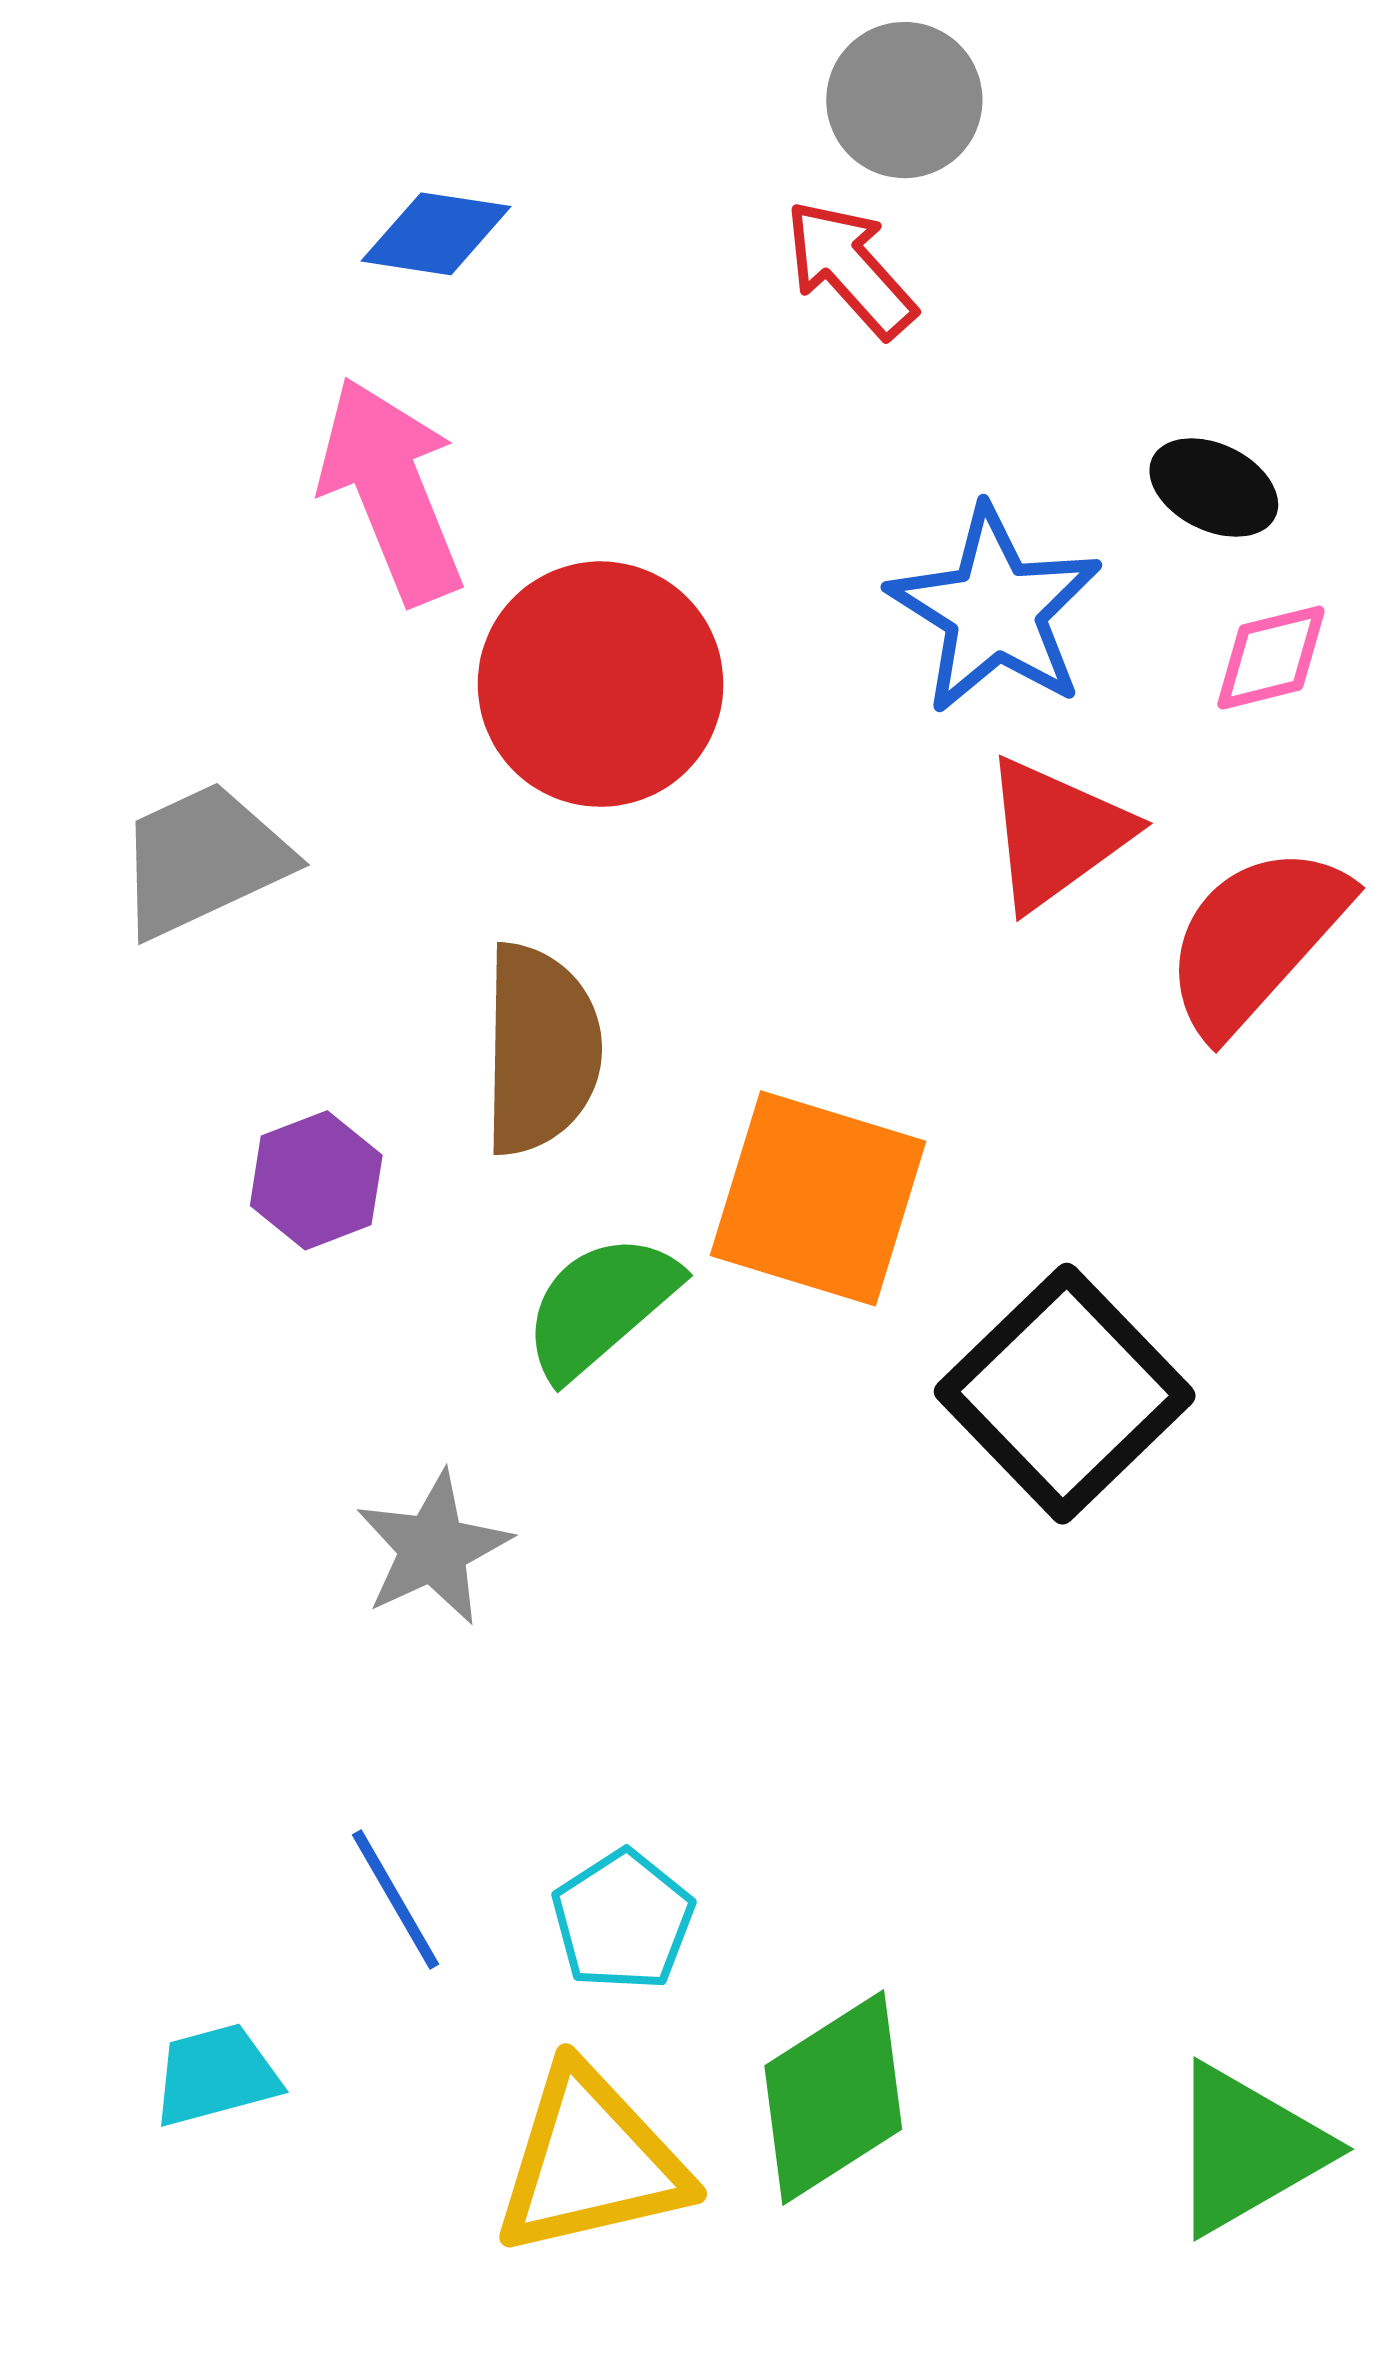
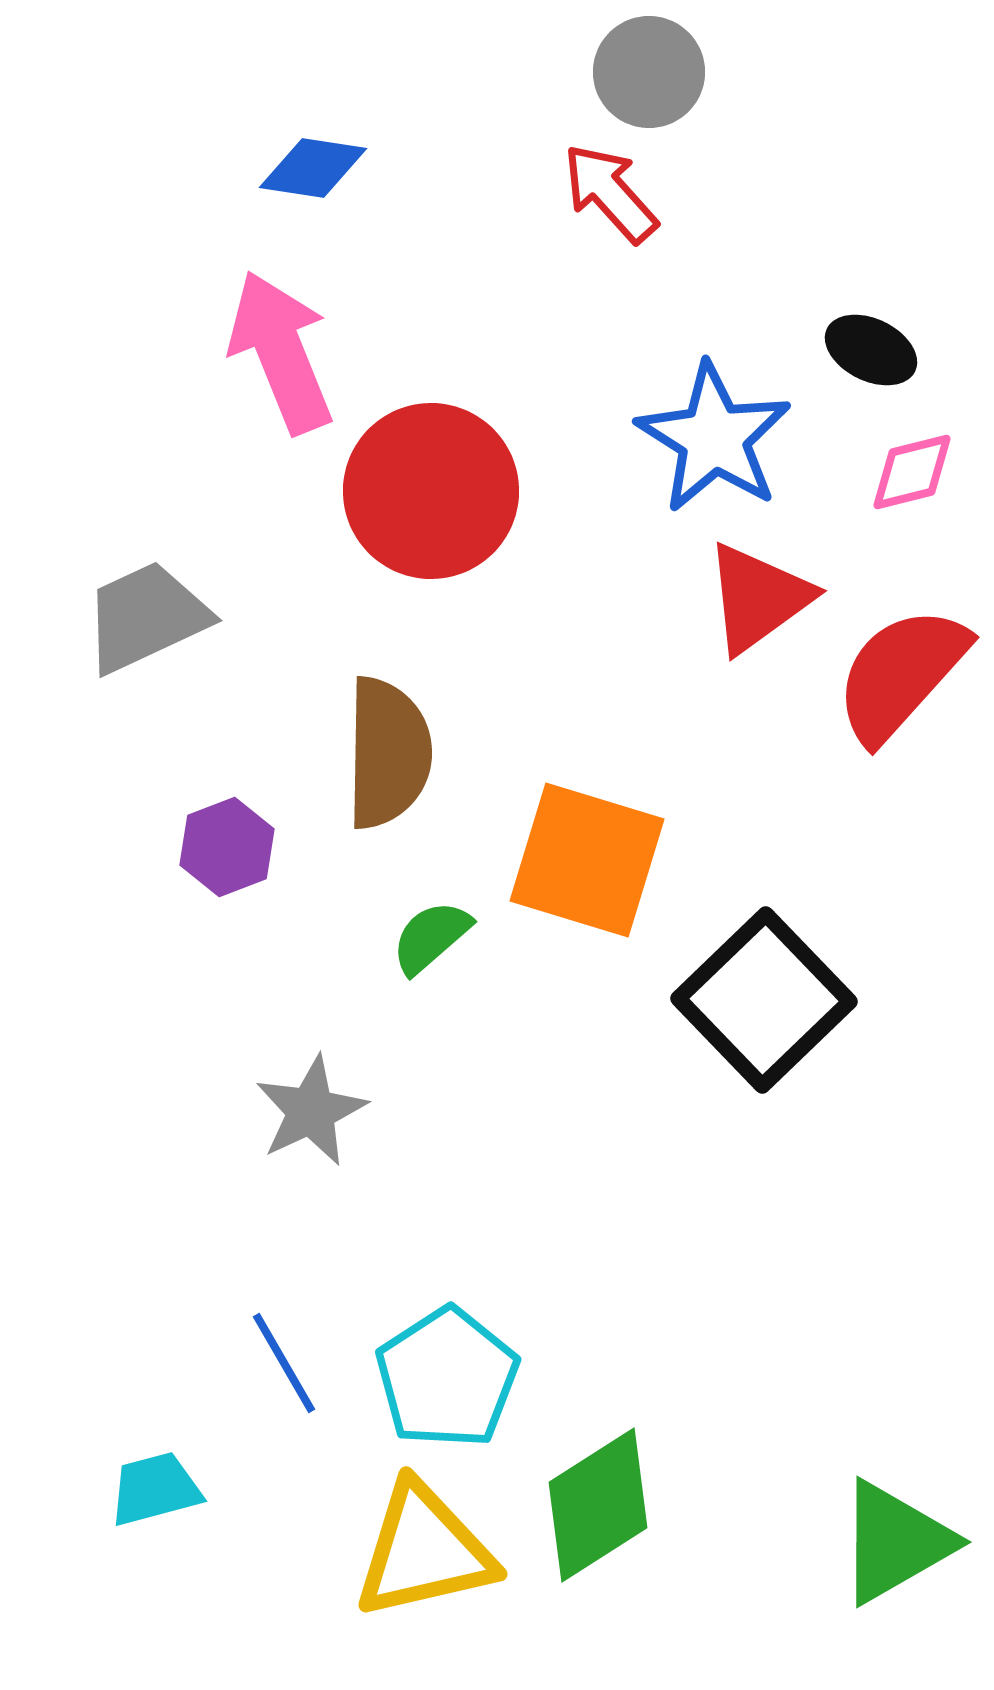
green semicircle: (601, 1306) -> (431, 937), size x0.7
cyan pentagon: (623, 1920) -> (447, 1378), size x1.4

